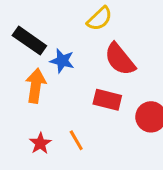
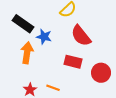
orange line: (76, 140) -> (53, 88), turned -40

